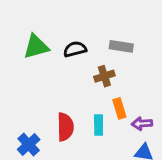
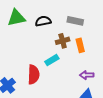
orange rectangle: (119, 108) -> (80, 45), moved
cyan rectangle: (99, 125) -> (52, 60), moved, turned 56

